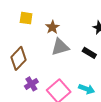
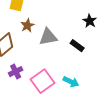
brown star: (52, 27) -> (27, 25), moved

